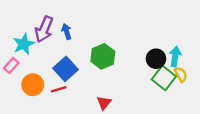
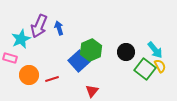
cyan arrow: (175, 56) -> (155, 50), turned 132
black circle: (156, 59) -> (126, 52), moved
pink rectangle: (11, 65) -> (10, 58), turned 64
blue square: (66, 69) -> (79, 61), moved

